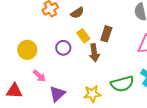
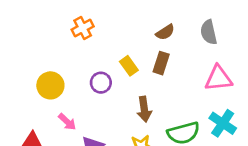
brown semicircle: (77, 13) -> (165, 32), moved
brown arrow: (94, 53) -> (144, 109), moved

